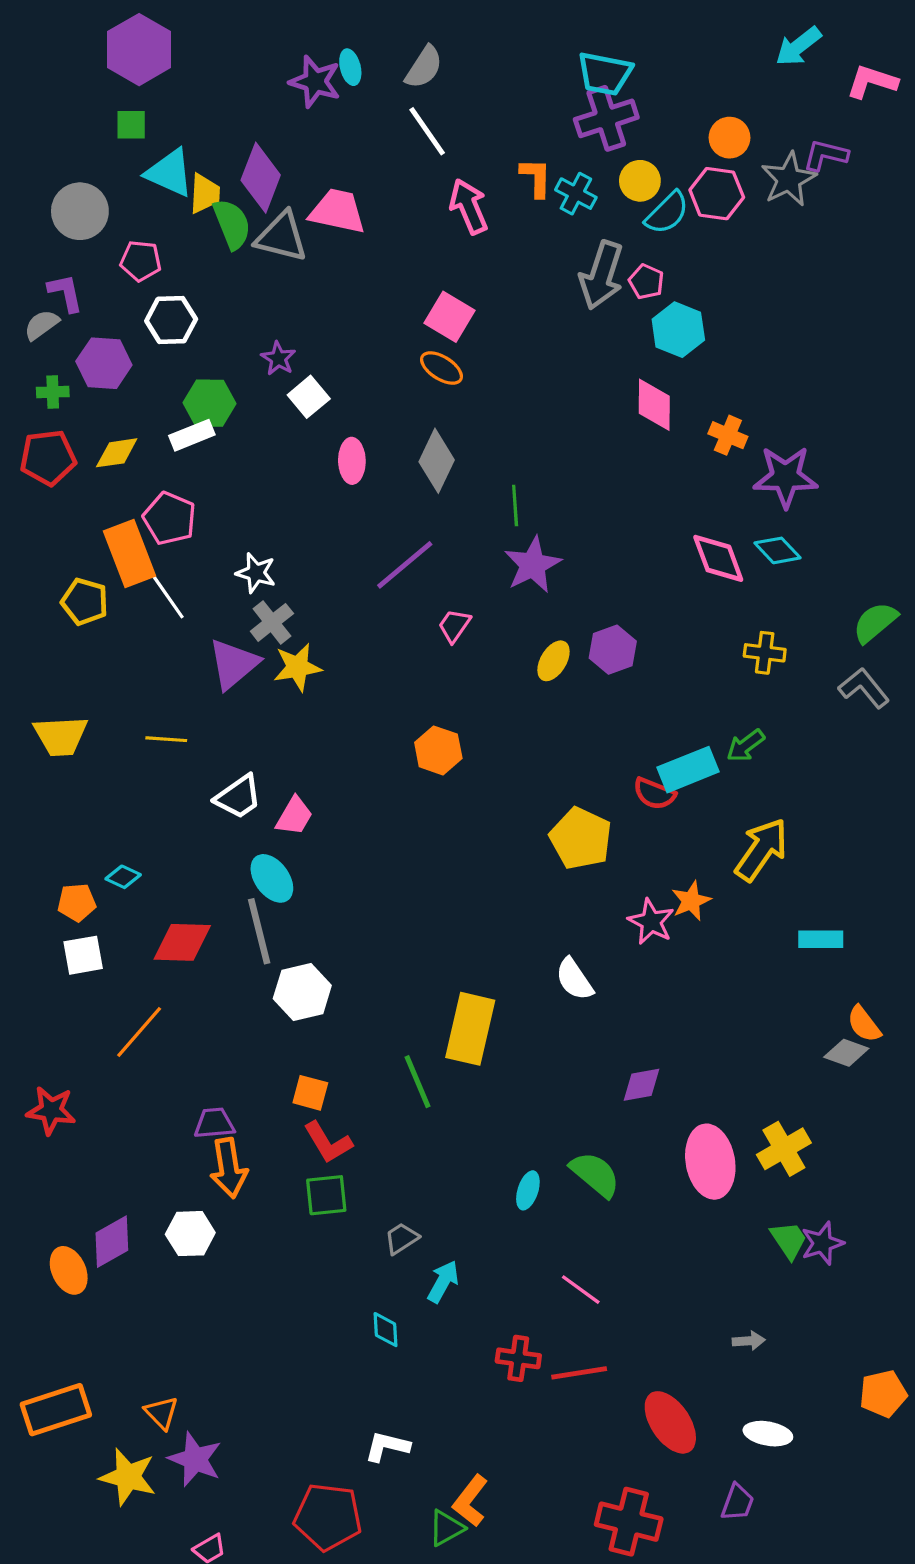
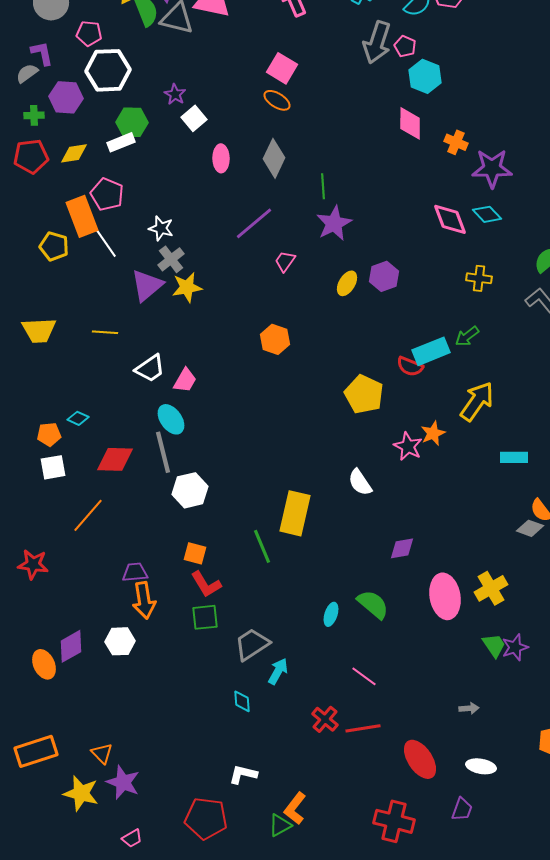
white hexagon: (171, 320) -> (108, 70), size x1.4
gray trapezoid: (402, 1238) -> (252, 644), size x1.6
red cross: (518, 1358) -> (325, 719), turned 32

